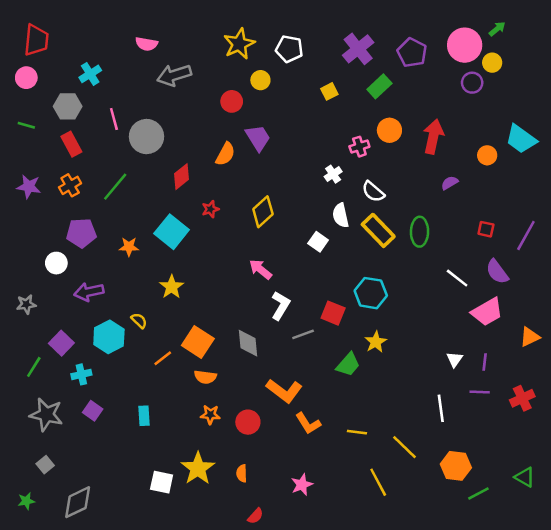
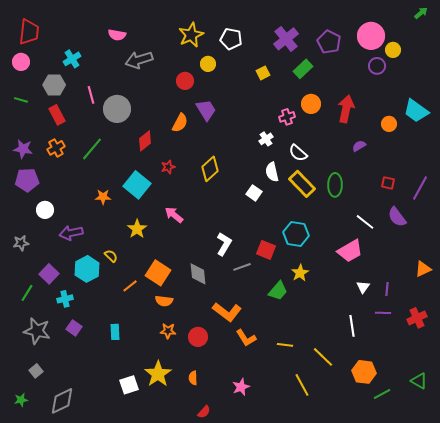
green arrow: (497, 29) -> (421, 13), moved
purple pentagon: (81, 233) -> (27, 180), moved
pink arrow: (260, 269) -> (174, 215), moved
pink trapezoid: (487, 312) -> (350, 251), moved
white square: (162, 482) -> (129, 385), turned -30

